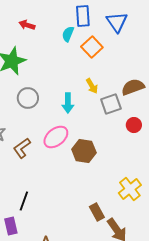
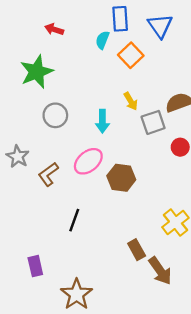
black line: (24, 201) -> (74, 220), moved

